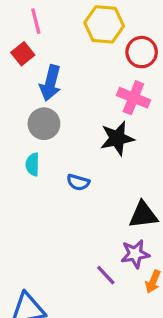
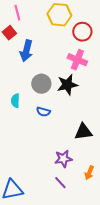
gray circle: (44, 124) -> (41, 84), moved
purple star: (135, 254) -> (63, 159), moved
purple line: (106, 275) -> (60, 183), moved

